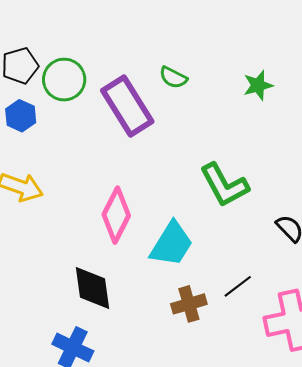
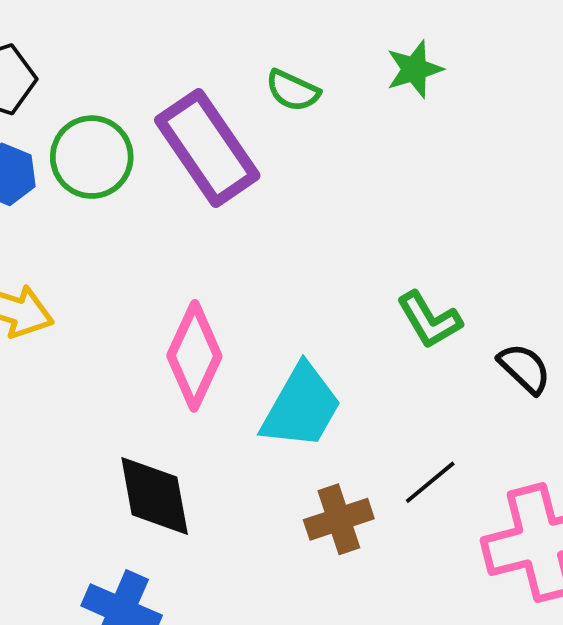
green circle: (64, 80) -> (92, 157), moved
green star: (258, 85) -> (414, 69), moved
green L-shape: (224, 185) -> (429, 320), moved, size x0.7

